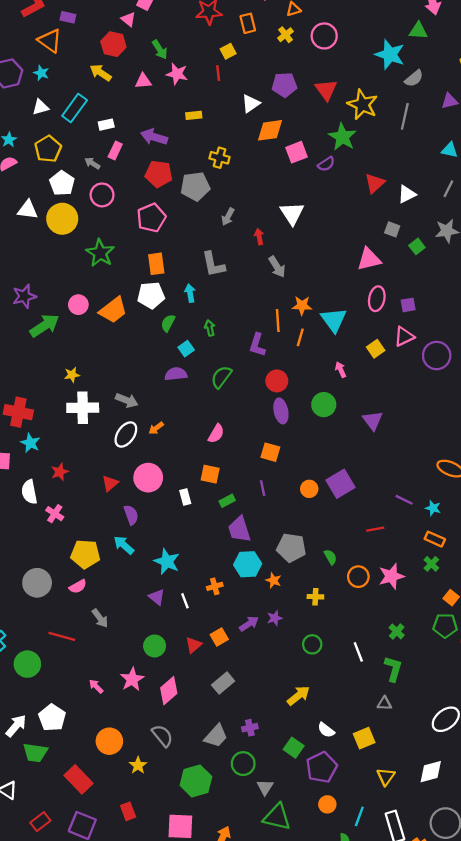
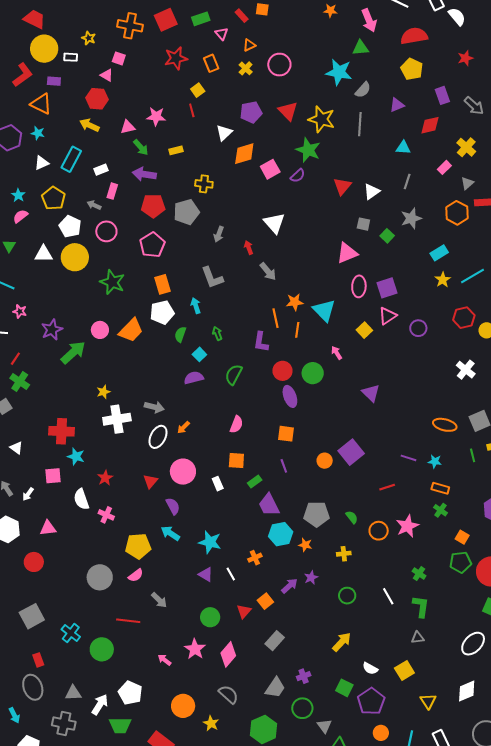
green arrow: (160, 50) -> (141, 147), moved
purple square: (408, 305) -> (387, 288), size x1.5
purple circle: (437, 356) -> (418, 328), size x0.7
green circle: (324, 405) -> (313, 373), moved

